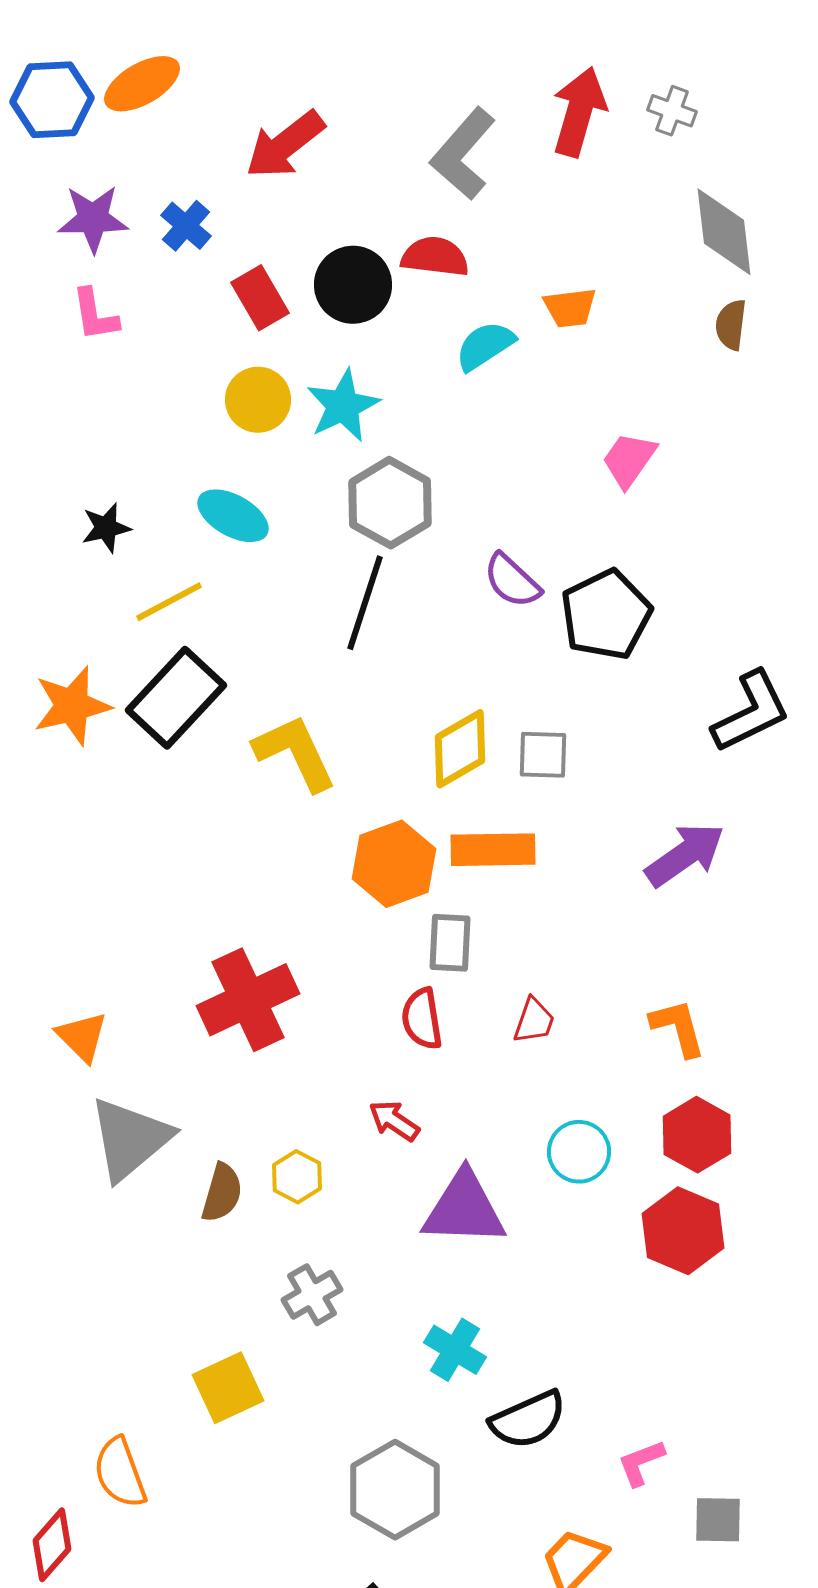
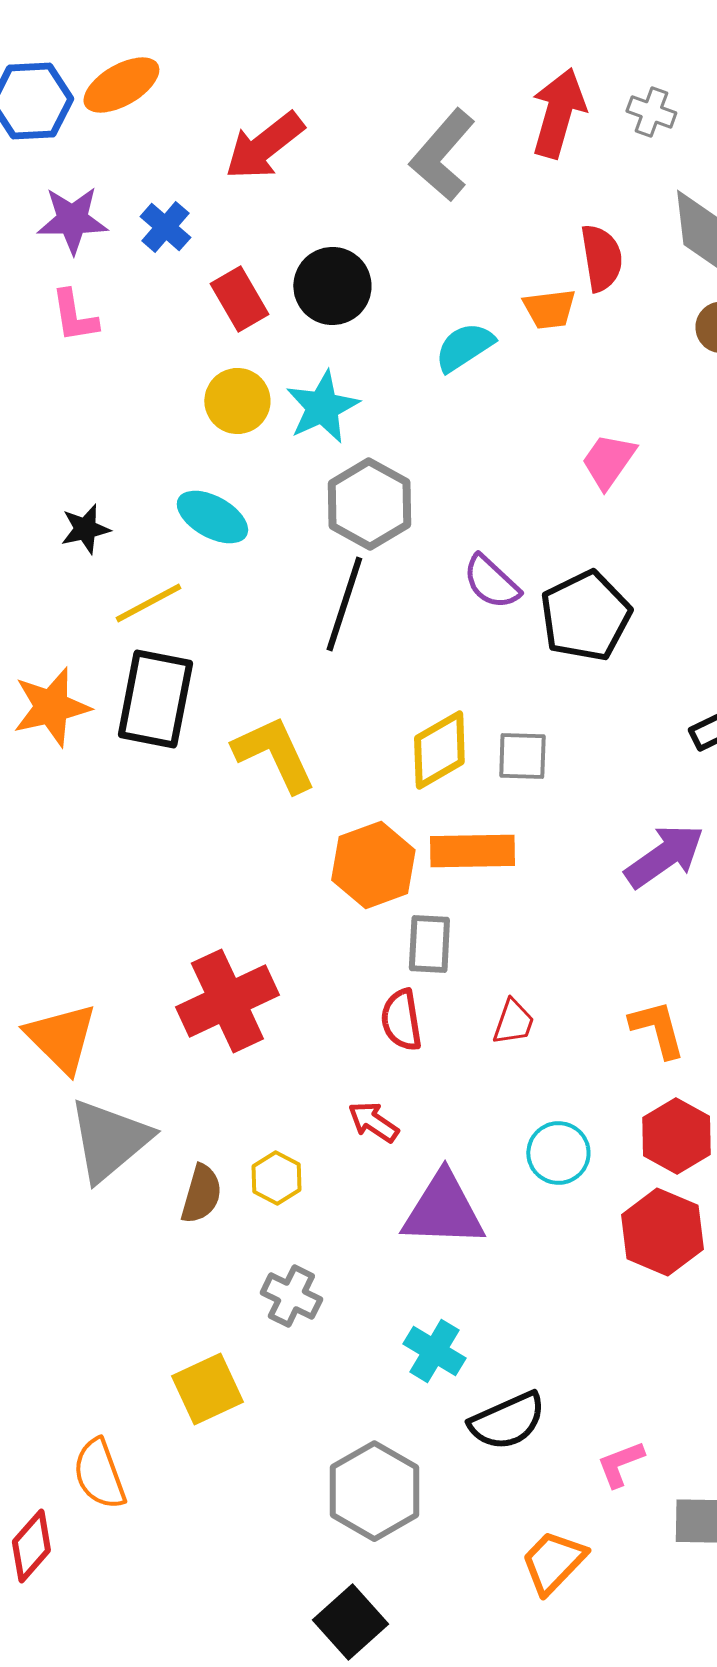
red semicircle: (435, 257) -> (601, 258), moved, turned 74
black rectangle: (176, 698) -> (155, 699), turned -32
orange triangle: (82, 1037) -> (61, 1038), size x1.4
gray cross: (312, 1295) -> (291, 1296), turned -34

